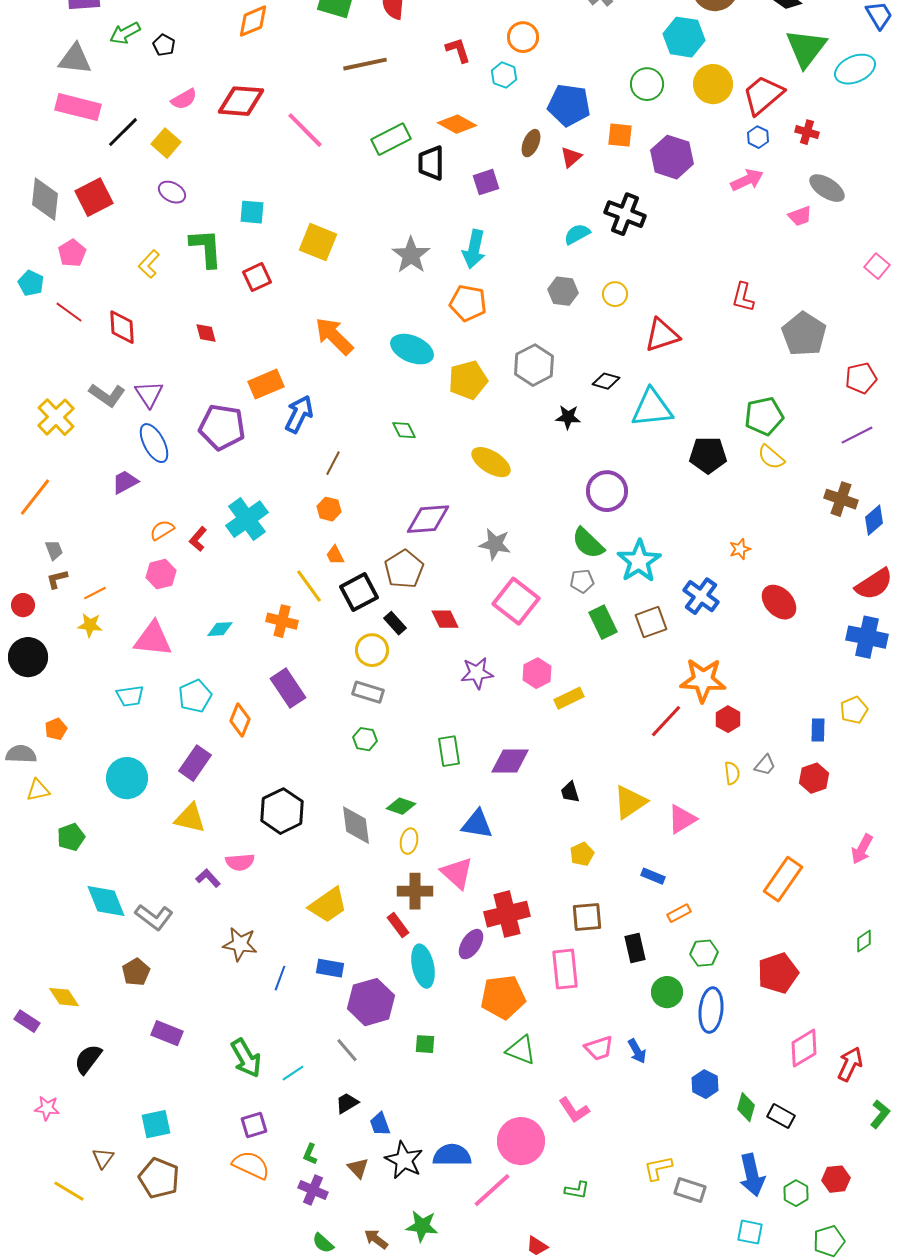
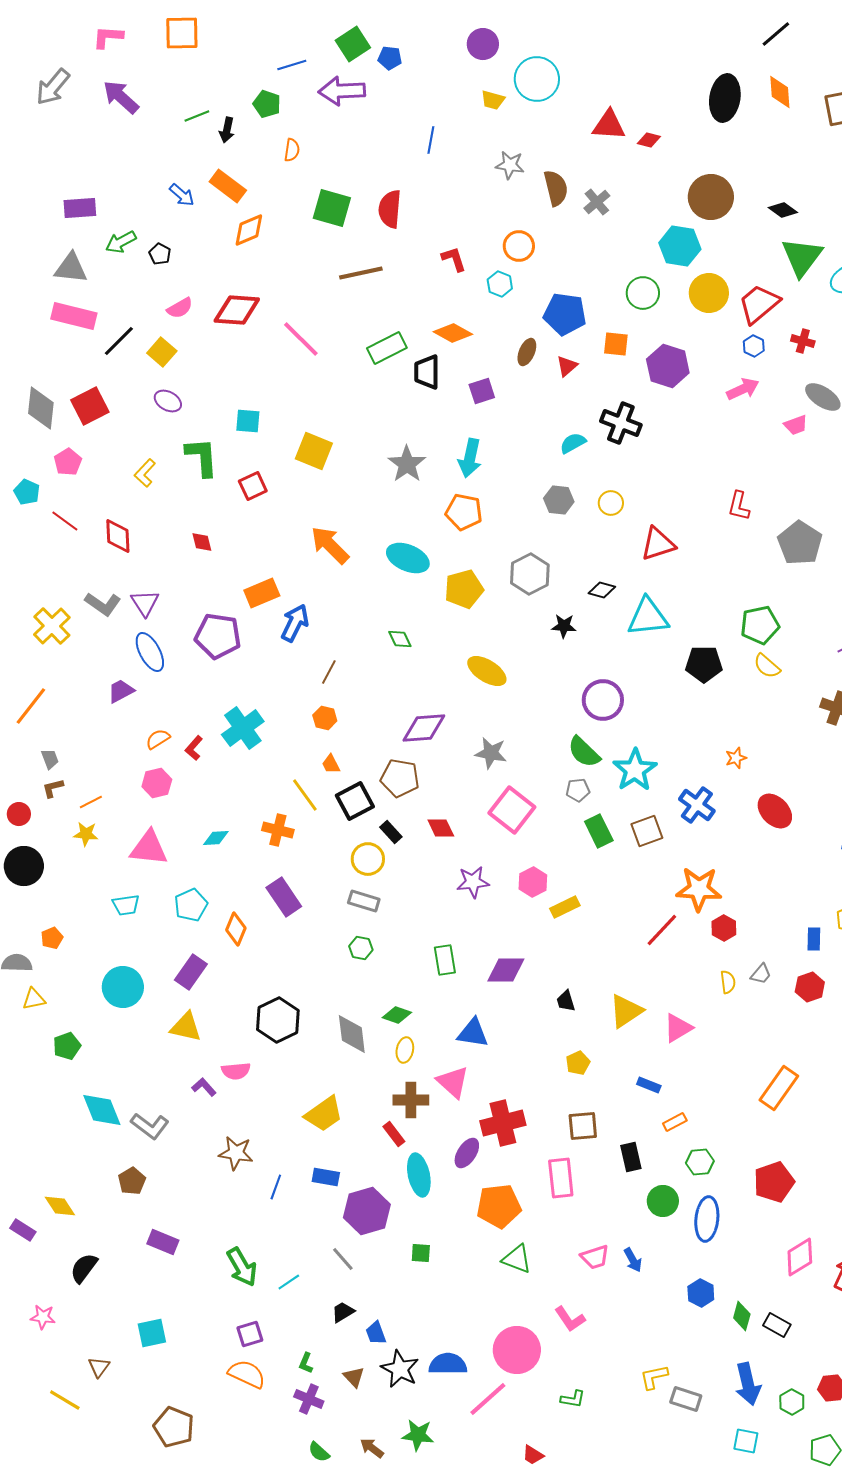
brown pentagon: (404, 569) -> (400, 778), turned -30
brown pentagon: (159, 1178) -> (174, 1427), moved

